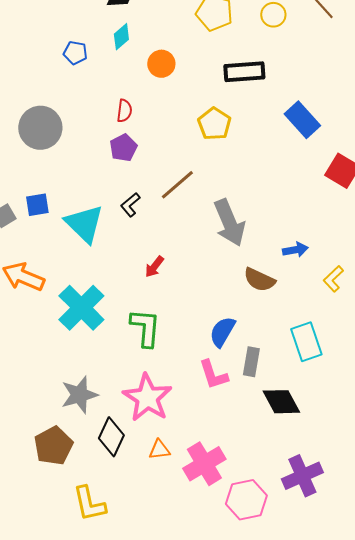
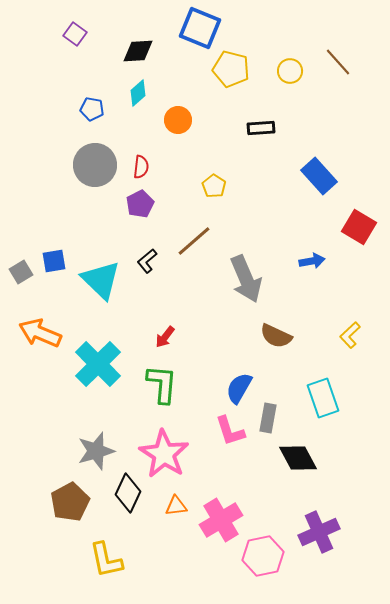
black rectangle: (244, 72) -> (261, 128), size x0.7
yellow pentagon: (214, 124) -> (214, 186), moved, size x0.7
gray circle: (40, 128) -> (95, 165), moved
blue arrow: (295, 250) -> (312, 261), moved
red arrow: (154, 267) -> (165, 337), moved

